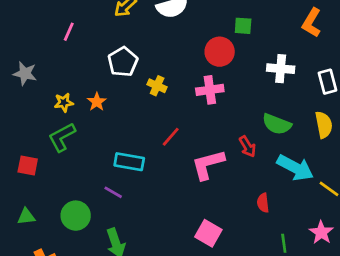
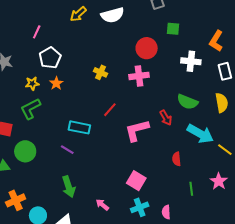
orange L-shape: (312, 23) -> (216, 41), moved
green square: (243, 26) -> (173, 29), moved
white pentagon: (123, 62) -> (50, 58), moved
green circle: (76, 216) -> (25, 151), moved

